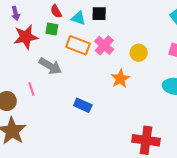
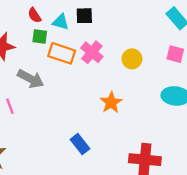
green square: (52, 29) -> (40, 37), moved
orange star: (120, 79) -> (111, 102), moved
blue rectangle: (83, 105) -> (80, 144), moved, turned 30

